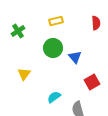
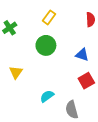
yellow rectangle: (56, 21) -> (49, 17), turned -40
blue triangle: (75, 57) -> (82, 55), moved, turned -32

